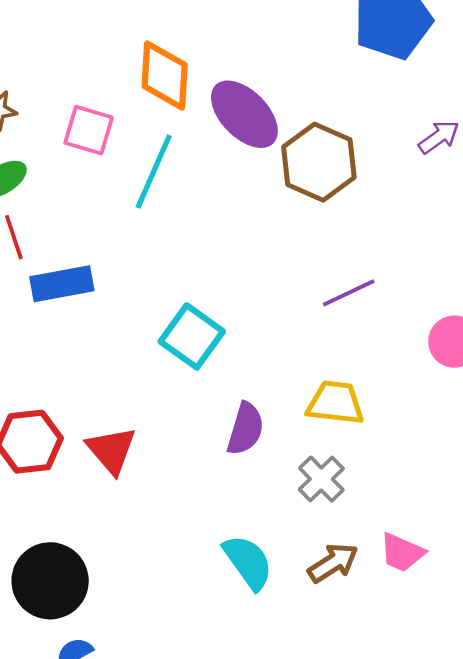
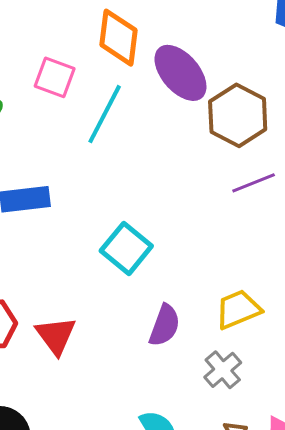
purple line: (349, 293) -> (254, 183), moved
yellow trapezoid: (335, 403) -> (238, 309), turned -33

